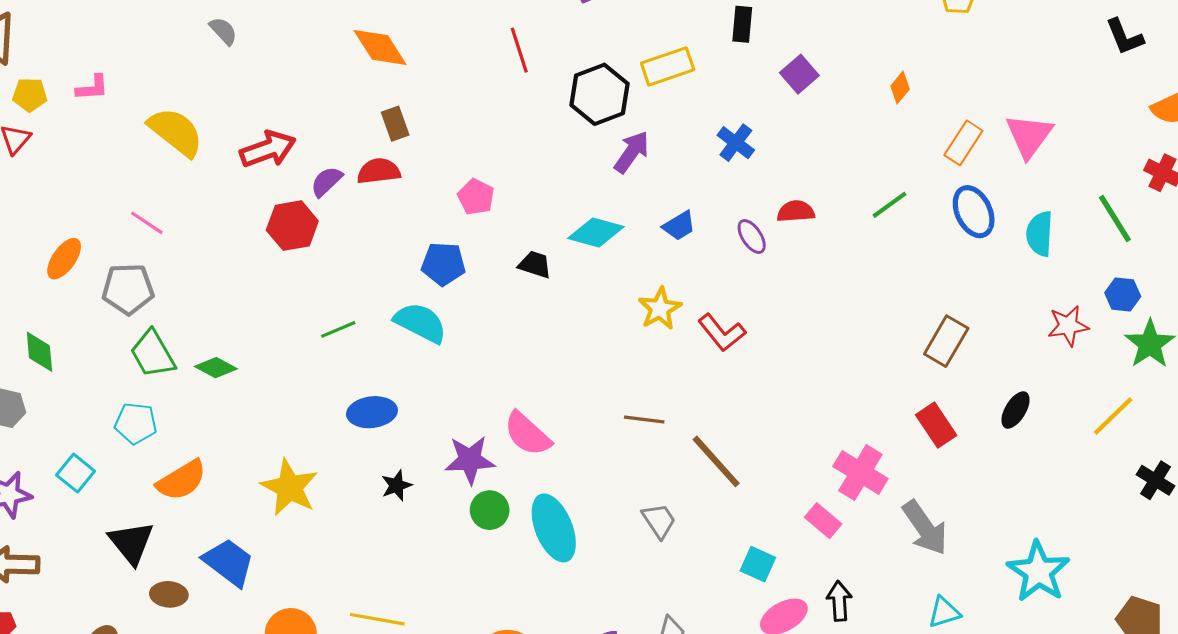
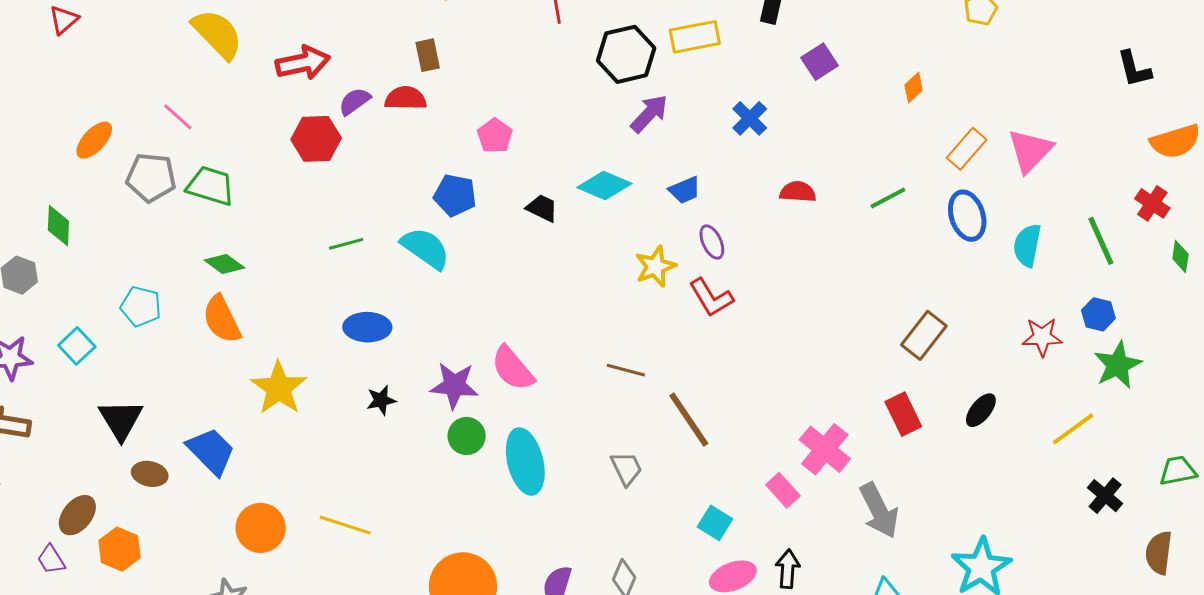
purple ellipse: (752, 237) -> (712, 242), moved
green trapezoid: (153, 354) -> (211, 186), moved, turned 129
orange semicircle: (181, 480) -> (222, 319), moved, turned 87

